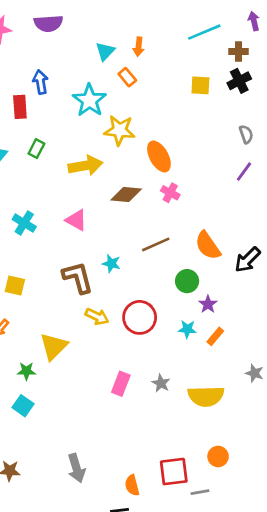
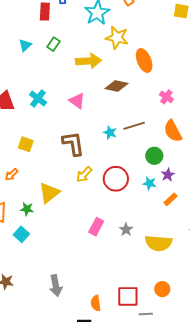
pink cross: (170, 193) -> (166, 97), moved
cyan star: (111, 263) -> (110, 133), moved
yellow arrow: (97, 317) -> (84, 174), turned 102
cyan star: (187, 329) -> (149, 183), moved

